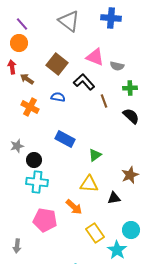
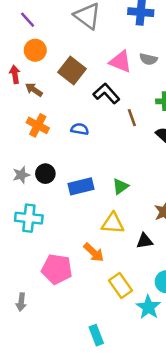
orange circle: (19, 43) -> (35, 50), moved
gray semicircle: (117, 66) -> (148, 59), moved
blue semicircle: (58, 97) -> (80, 129), moved
blue rectangle: (65, 139) -> (81, 186), moved, turned -42
black circle: (34, 160) -> (45, 174), moved
cyan cross: (37, 182) -> (29, 218), moved

